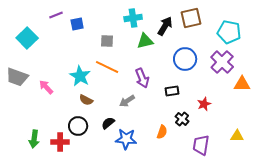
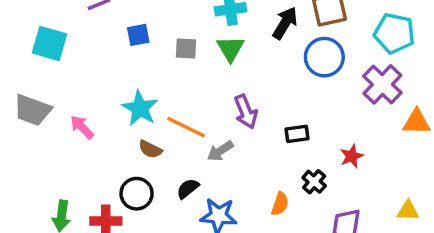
blue square: (77, 24) -> (138, 35), moved
cyan square: (27, 38) -> (50, 43), turned -30
green triangle: (145, 41) -> (230, 49), moved, turned -48
blue circle: (185, 59) -> (324, 57), moved
orange line: (107, 67) -> (186, 127), moved

